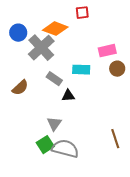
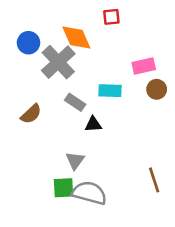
orange diamond: (55, 29) -> (76, 38), turned 45
green square: (45, 145) -> (63, 188), turned 30

